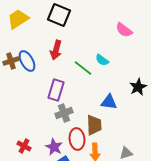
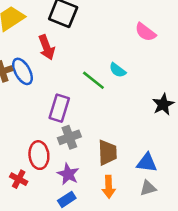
red arrow: (56, 50) -> (47, 47), moved, turned -36
blue triangle: (109, 102) -> (147, 163), moved
red ellipse: (77, 139) -> (39, 155), moved
purple star: (54, 147) -> (68, 174), moved

